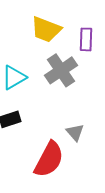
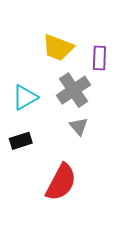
gray triangle: (75, 132) -> (79, 126), moved

